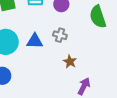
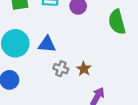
gray cross: (60, 35) -> (61, 69), moved

